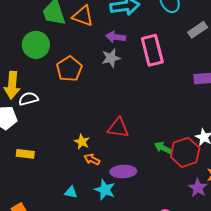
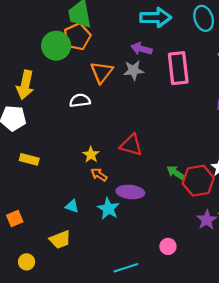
orange triangle: (83, 16) -> (102, 72), moved, turned 40
orange pentagon: (69, 69) -> (77, 37), moved
white semicircle: (28, 99) -> (80, 101), moved

